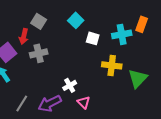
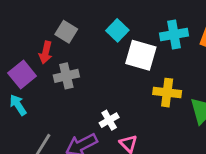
cyan cross: (122, 34) -> (174, 35), moved
white square: (93, 38) -> (141, 55), size x1.6

